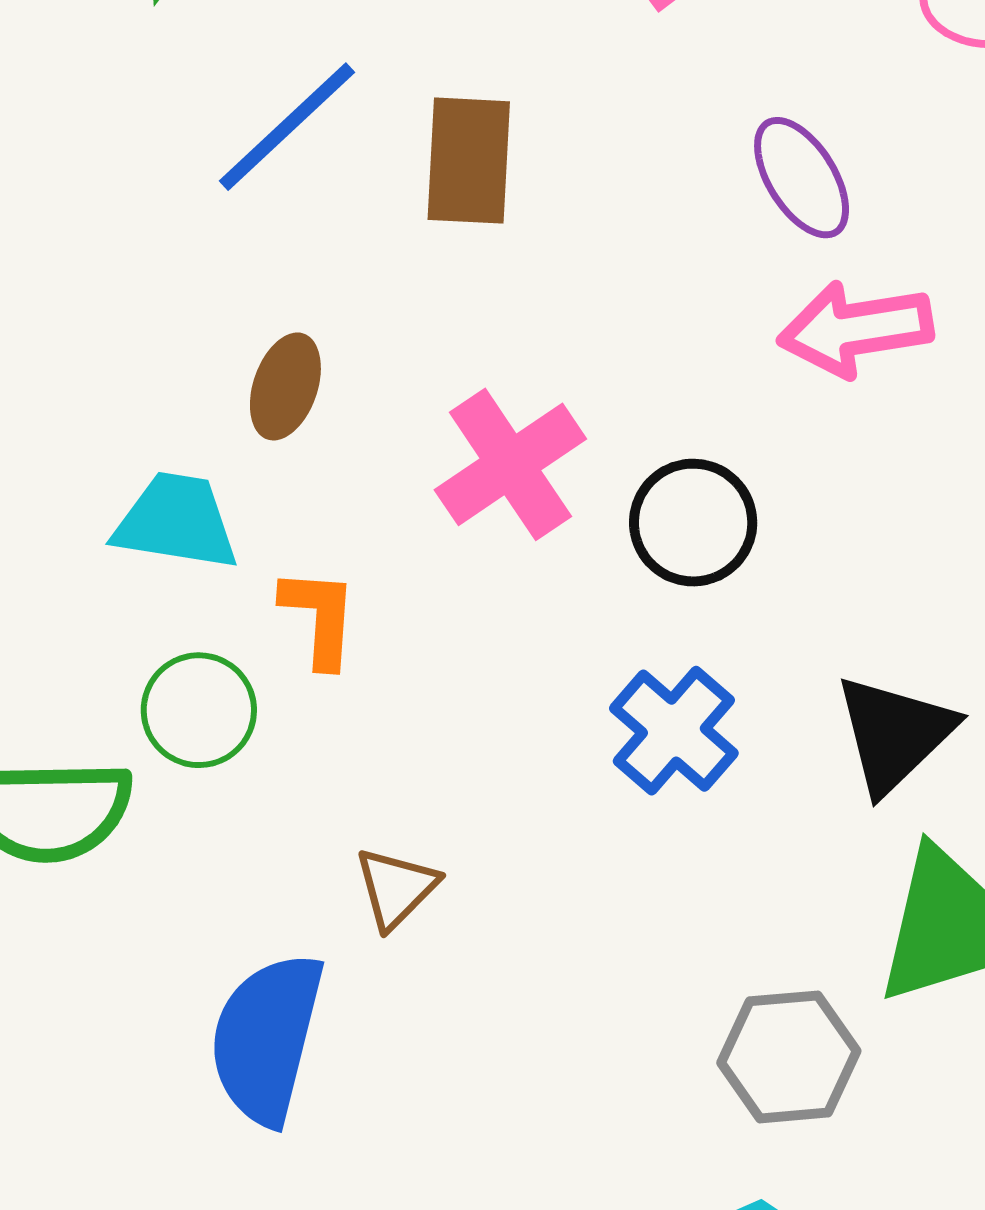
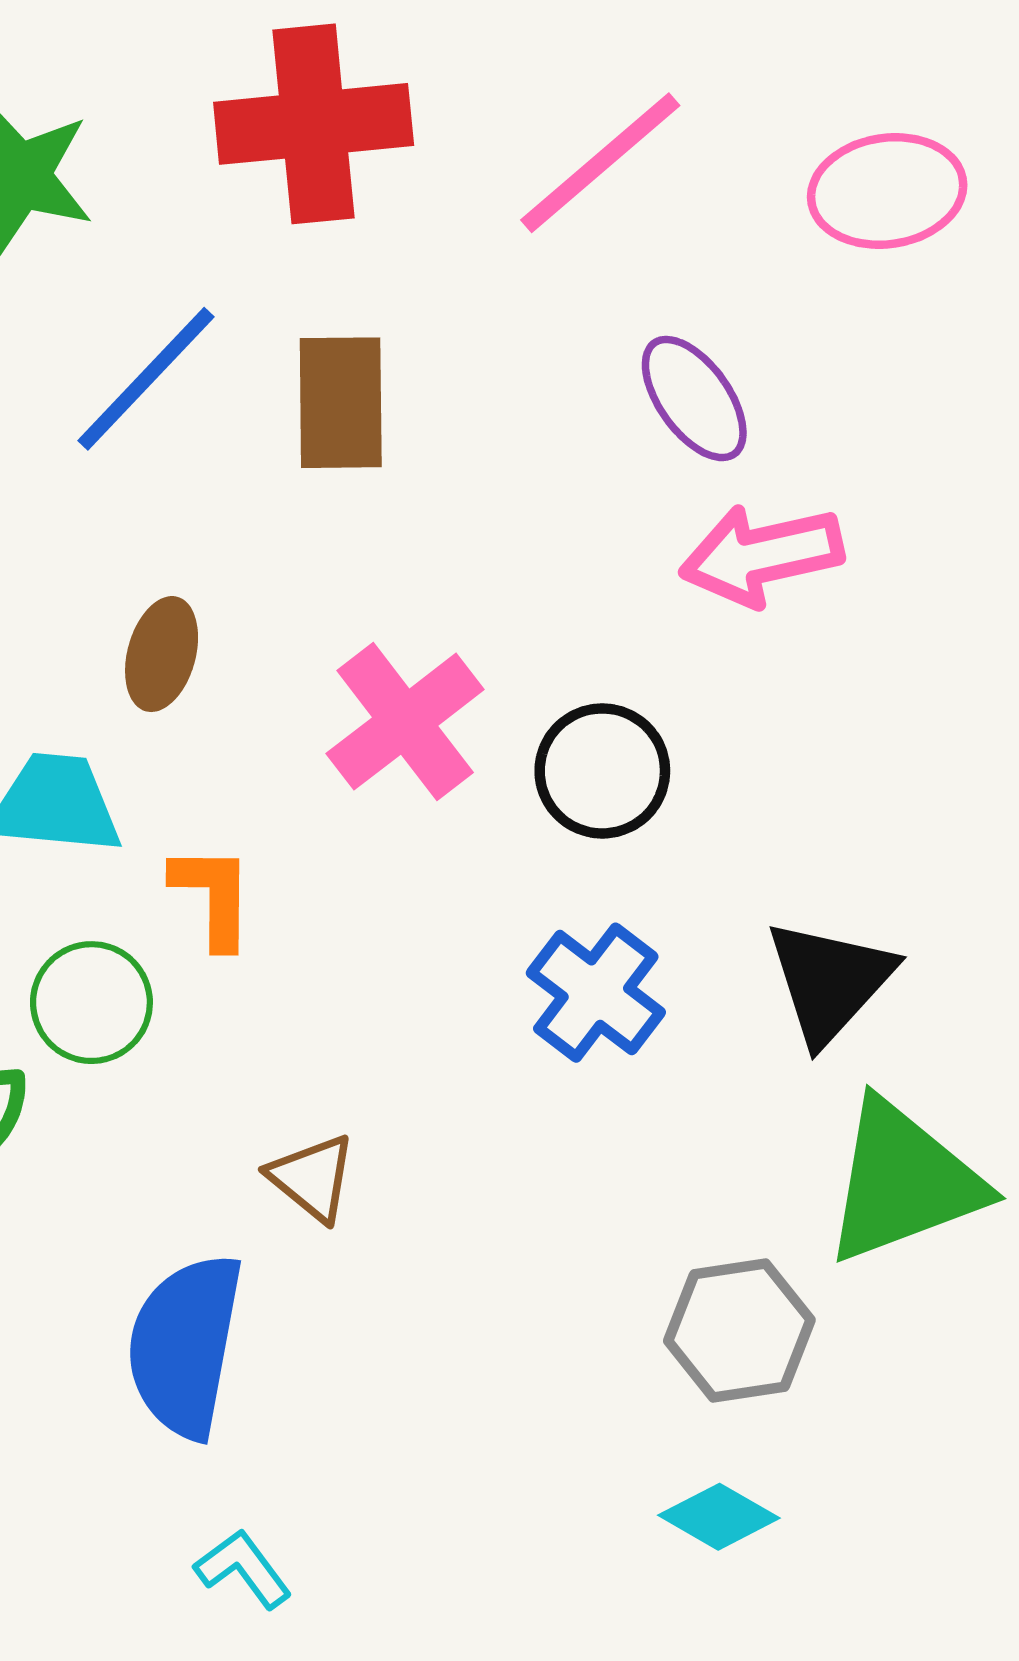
brown triangle: (396, 888) -> (312, 1178), turned -32

